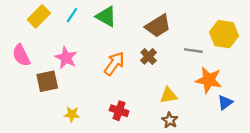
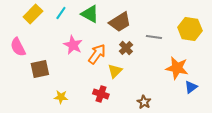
brown trapezoid: (158, 26) -> (120, 22), moved
gray line: (193, 51) -> (154, 37), moved
pink star: (66, 58) -> (73, 45), moved
yellow triangle: (169, 95) -> (115, 71), moved, turned -35

